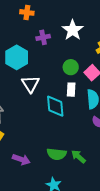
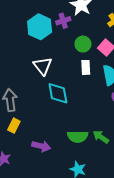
purple cross: (43, 37) -> (63, 21), moved
cyan hexagon: (17, 57) -> (40, 27), moved
cyan diamond: (55, 106) -> (58, 93), moved

